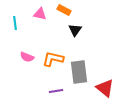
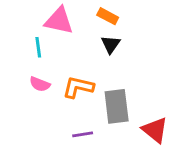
orange rectangle: (64, 10) -> (108, 16), moved
pink triangle: (40, 14) -> (59, 21), size x1.5
cyan line: (15, 23) -> (38, 47), moved

